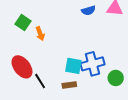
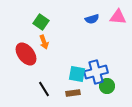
green square: (23, 23) -> (41, 22), moved
red ellipse: (22, 67) -> (26, 54), moved
green circle: (116, 78) -> (107, 86), moved

